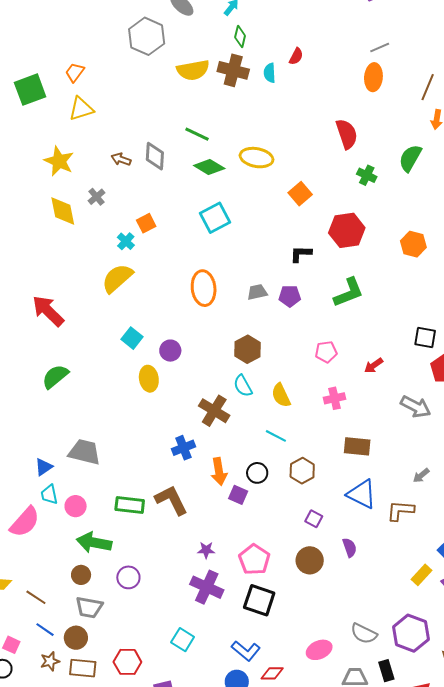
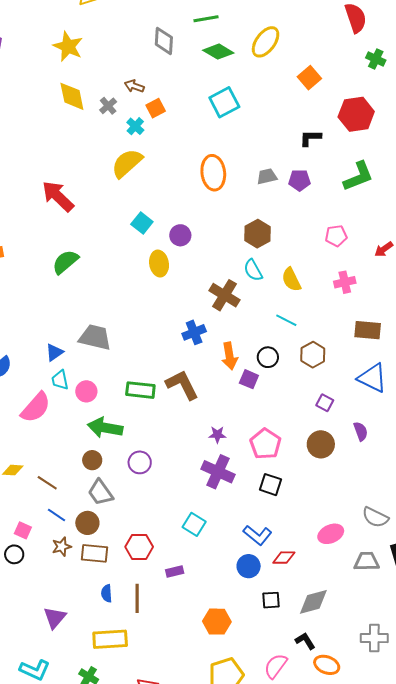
green line: (197, 134) -> (206, 19), turned -35
yellow ellipse: (257, 158) -> (266, 42), turned -64
brown arrow: (121, 159) -> (134, 86), moved
gray cross: (96, 197) -> (108, 106), moved
black square: (259, 600) -> (271, 485), size x0.7
gray trapezoid: (89, 607) -> (100, 492), turned 44

